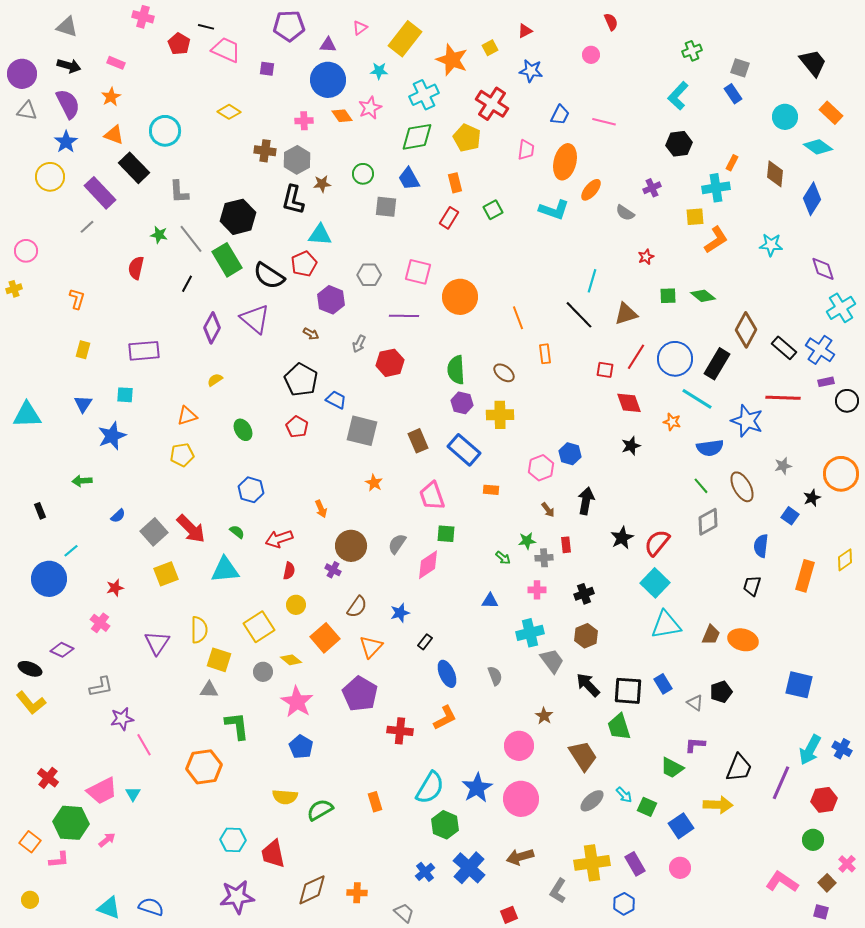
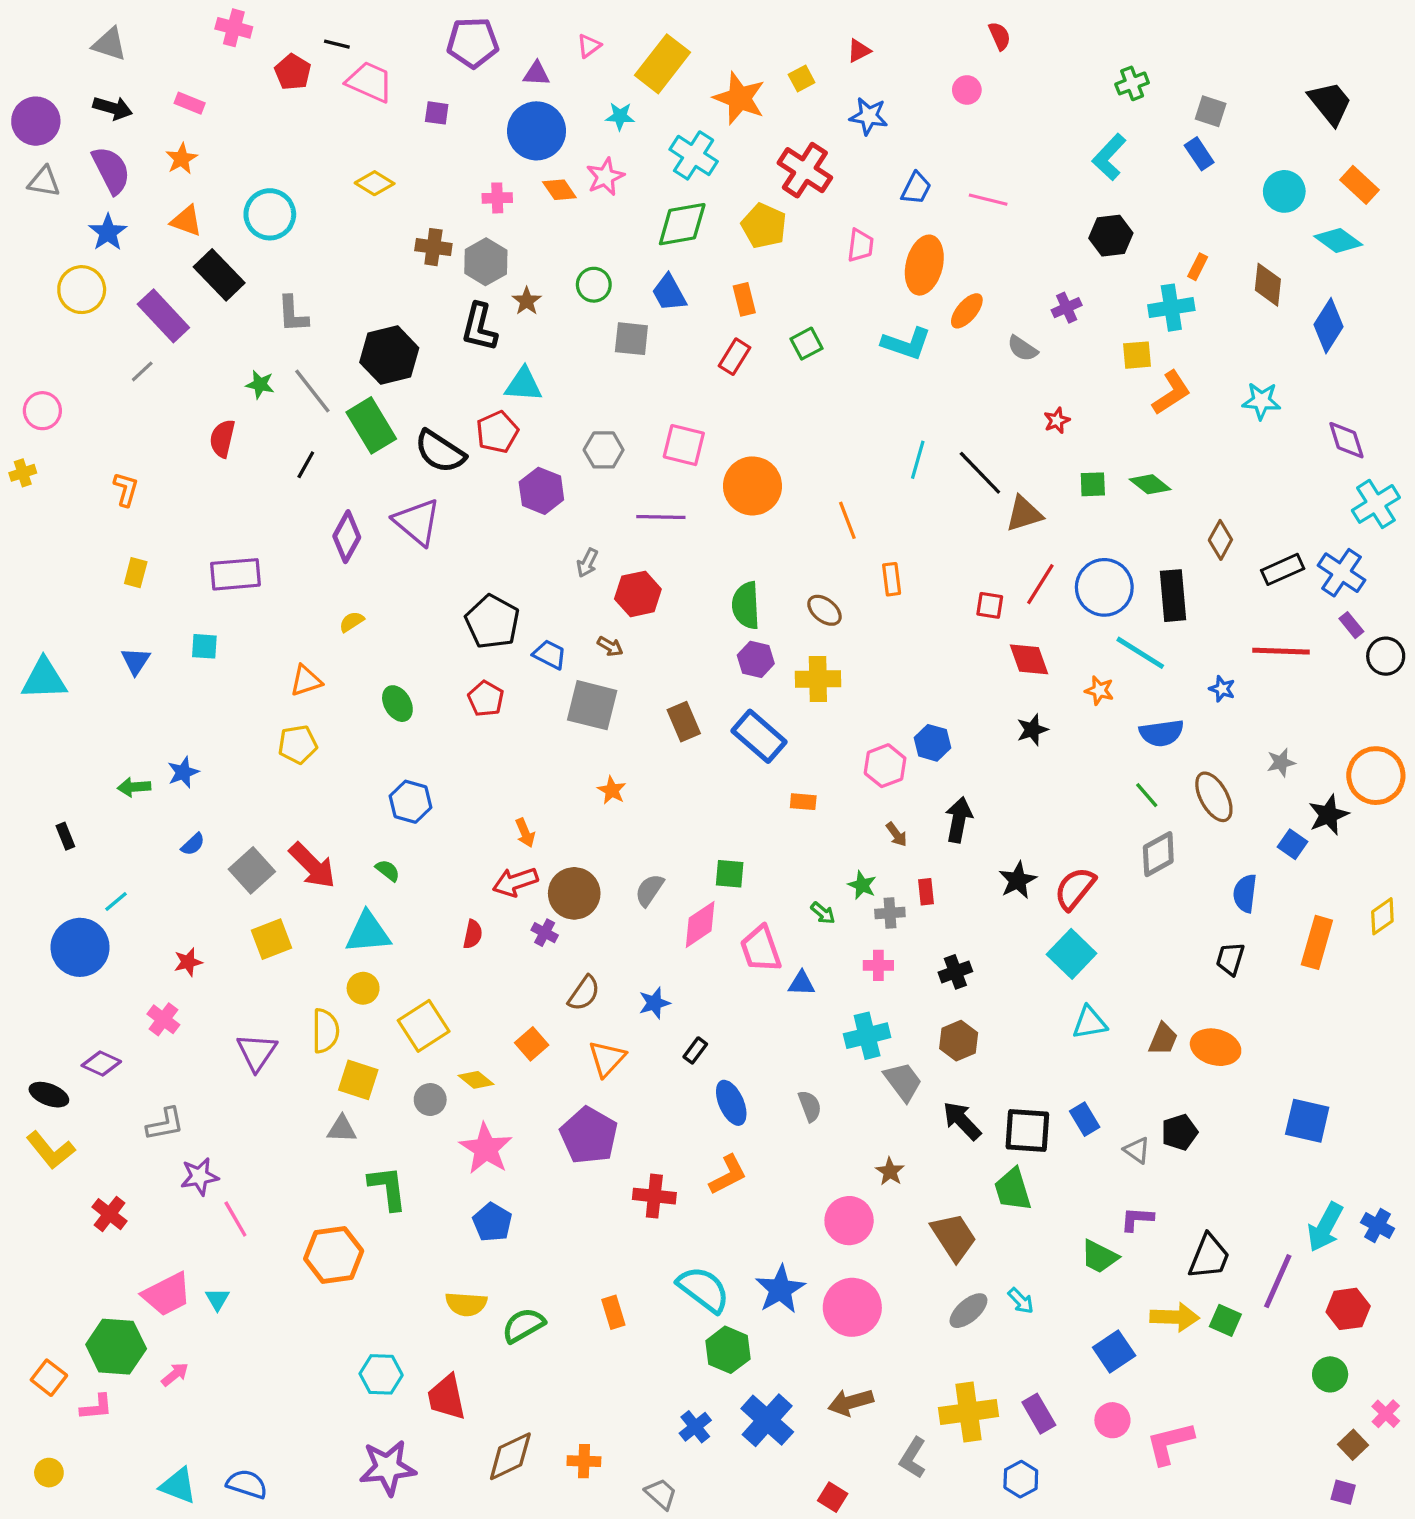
cyan cross: (424, 95) -> (694, 155), turned -32
brown star: (322, 184) -> (527, 301), turned -30
cyan line: (592, 281) -> (918, 460), moved
black line: (579, 315) -> (980, 473), moved
brown diamond: (746, 330) -> (1220, 540), size x0.7
brown arrow: (311, 334) -> (610, 646), moved
black rectangle: (784, 348) -> (1283, 569), turned -65
black rectangle: (717, 364) -> (1173, 596), turned -36
purple rectangle: (826, 382) -> (1351, 625), turned 63
blue star: (747, 421) -> (1222, 689), size x0.5
blue star: (112, 436) -> (183, 772), moved, size x0.7
pink trapezoid: (432, 496) -> (761, 949), moved
black star: (812, 498) -> (1328, 815), size x1.4
red arrow: (279, 539) -> (515, 882), moved
green star: (527, 541) -> (862, 885), turned 30
yellow circle: (296, 605) -> (363, 988), moved
cyan triangle: (666, 625) -> (1090, 1023), size x0.7
orange square: (325, 638) -> (532, 1044), size x0.7
red cross: (48, 778) -> (109, 1214), moved
cyan semicircle: (430, 788) -> (703, 1289), turned -84
green square: (647, 807) -> (1225, 1320), moved
pink L-shape: (782, 882) -> (1170, 1443), moved, turned -48
red square: (509, 915) -> (833, 1497), turned -36

